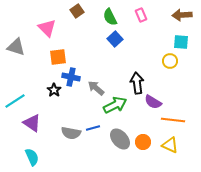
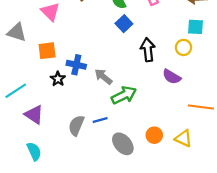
orange square: (58, 57) -> (47, 51), moved
black arrow: (137, 83) -> (148, 50), moved
purple semicircle: (153, 102) -> (172, 77), moved
orange line: (173, 120) -> (201, 107), moved
gray semicircle: (71, 133) -> (76, 125), turned 102
gray ellipse: (120, 139) -> (123, 144), moved

